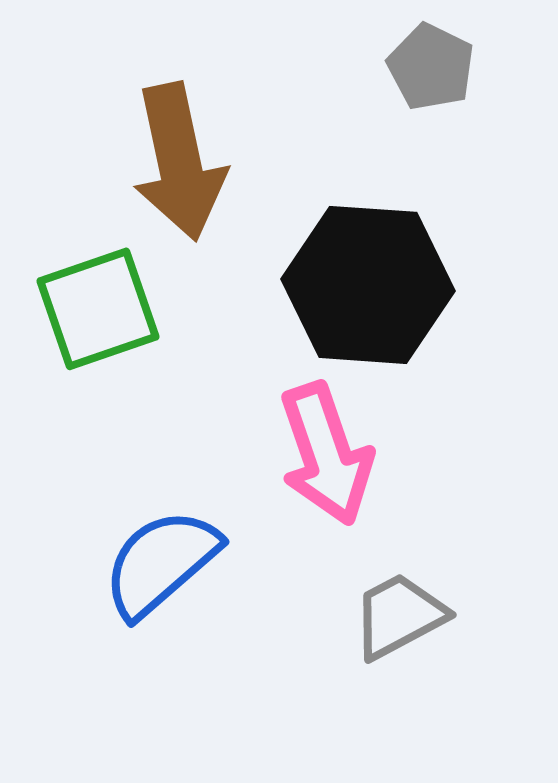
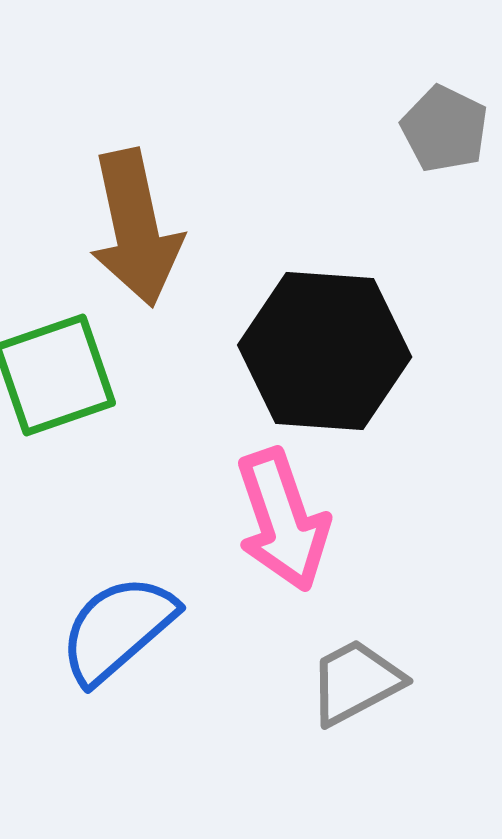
gray pentagon: (431, 67) -> (445, 129), moved

